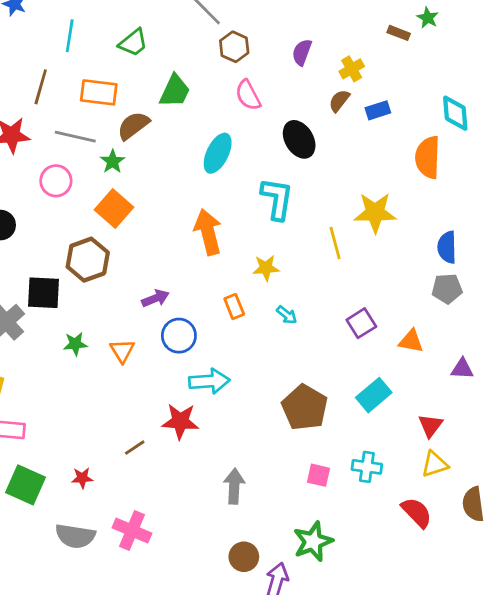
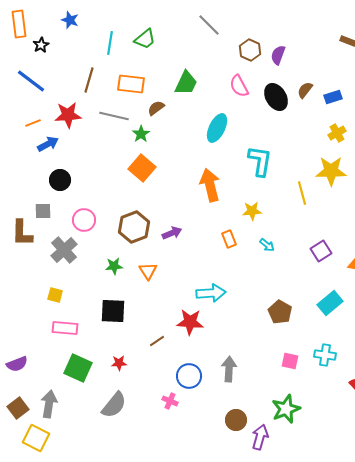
green trapezoid: (133, 43) -> (145, 39), moved
brown hexagon: (234, 47) -> (250, 50), moved
yellow cross: (352, 69) -> (337, 133), moved
brown semicircle: (133, 126) -> (156, 108), size x0.7
black ellipse: (299, 139) -> (276, 97), moved
pink circle: (56, 181) -> (84, 220), moved
brown hexagon: (88, 260) -> (134, 227), moved
black square: (43, 293) -> (113, 311), moved
blue circle: (179, 336) -> (189, 376), moved
brown pentagon: (305, 407) -> (280, 312), size x0.7
pink cross: (132, 530) -> (170, 401), moved, size x0.6
gray semicircle: (75, 536) -> (114, 405), turned -60

